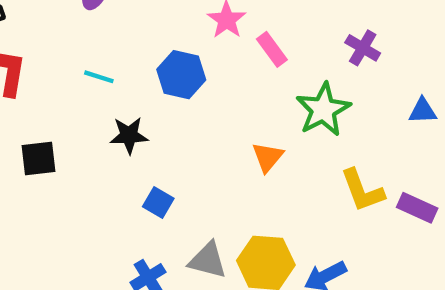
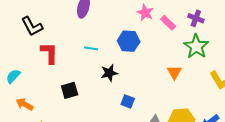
purple cross: (363, 48) -> (196, 18), moved

